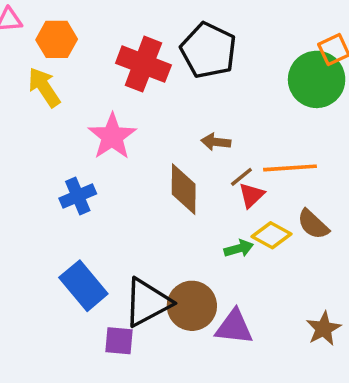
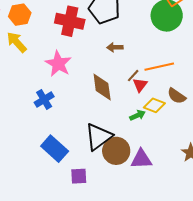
brown arrow: (216, 142) -> (115, 47), moved
black triangle: (147, 302) -> (99, 137), moved

